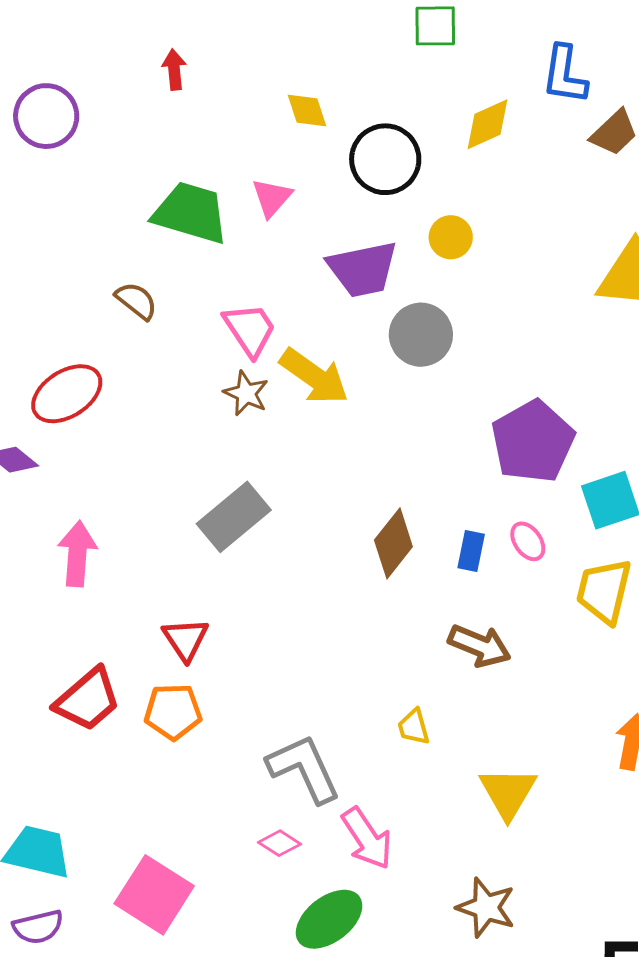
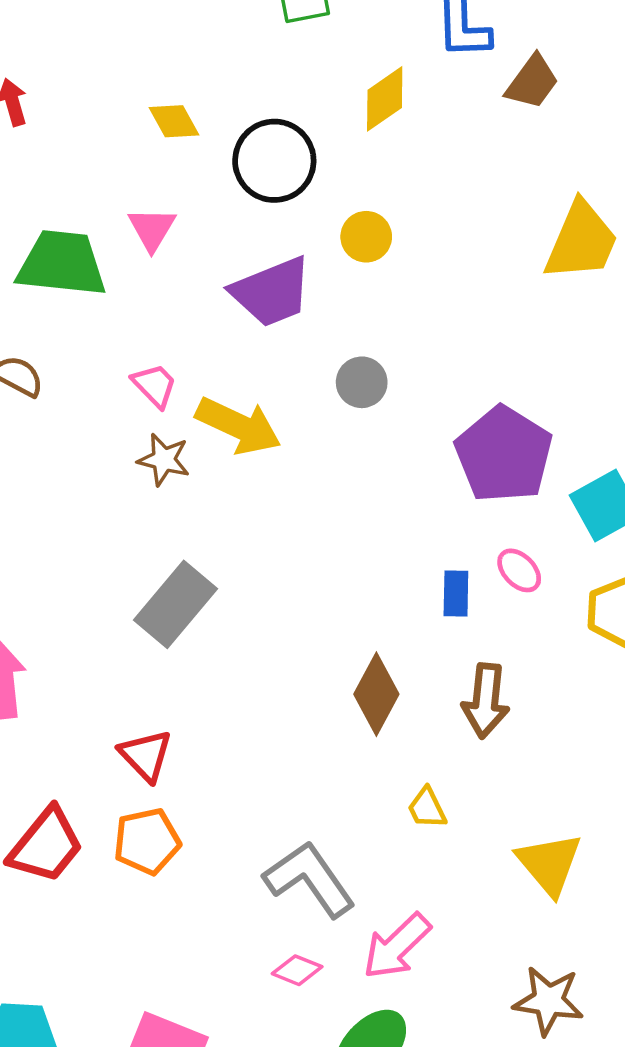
pink trapezoid: (250, 329) -> (155, 385), size x0.7
gray circle: (421, 335) -> (362, 382), moved, size x0.7
brown diamond: (393, 543) -> (376, 694), moved
brown arrow: (480, 646) -> (486, 701), turned 84
pink arrow: (367, 838) -> (397, 946), turned 90

